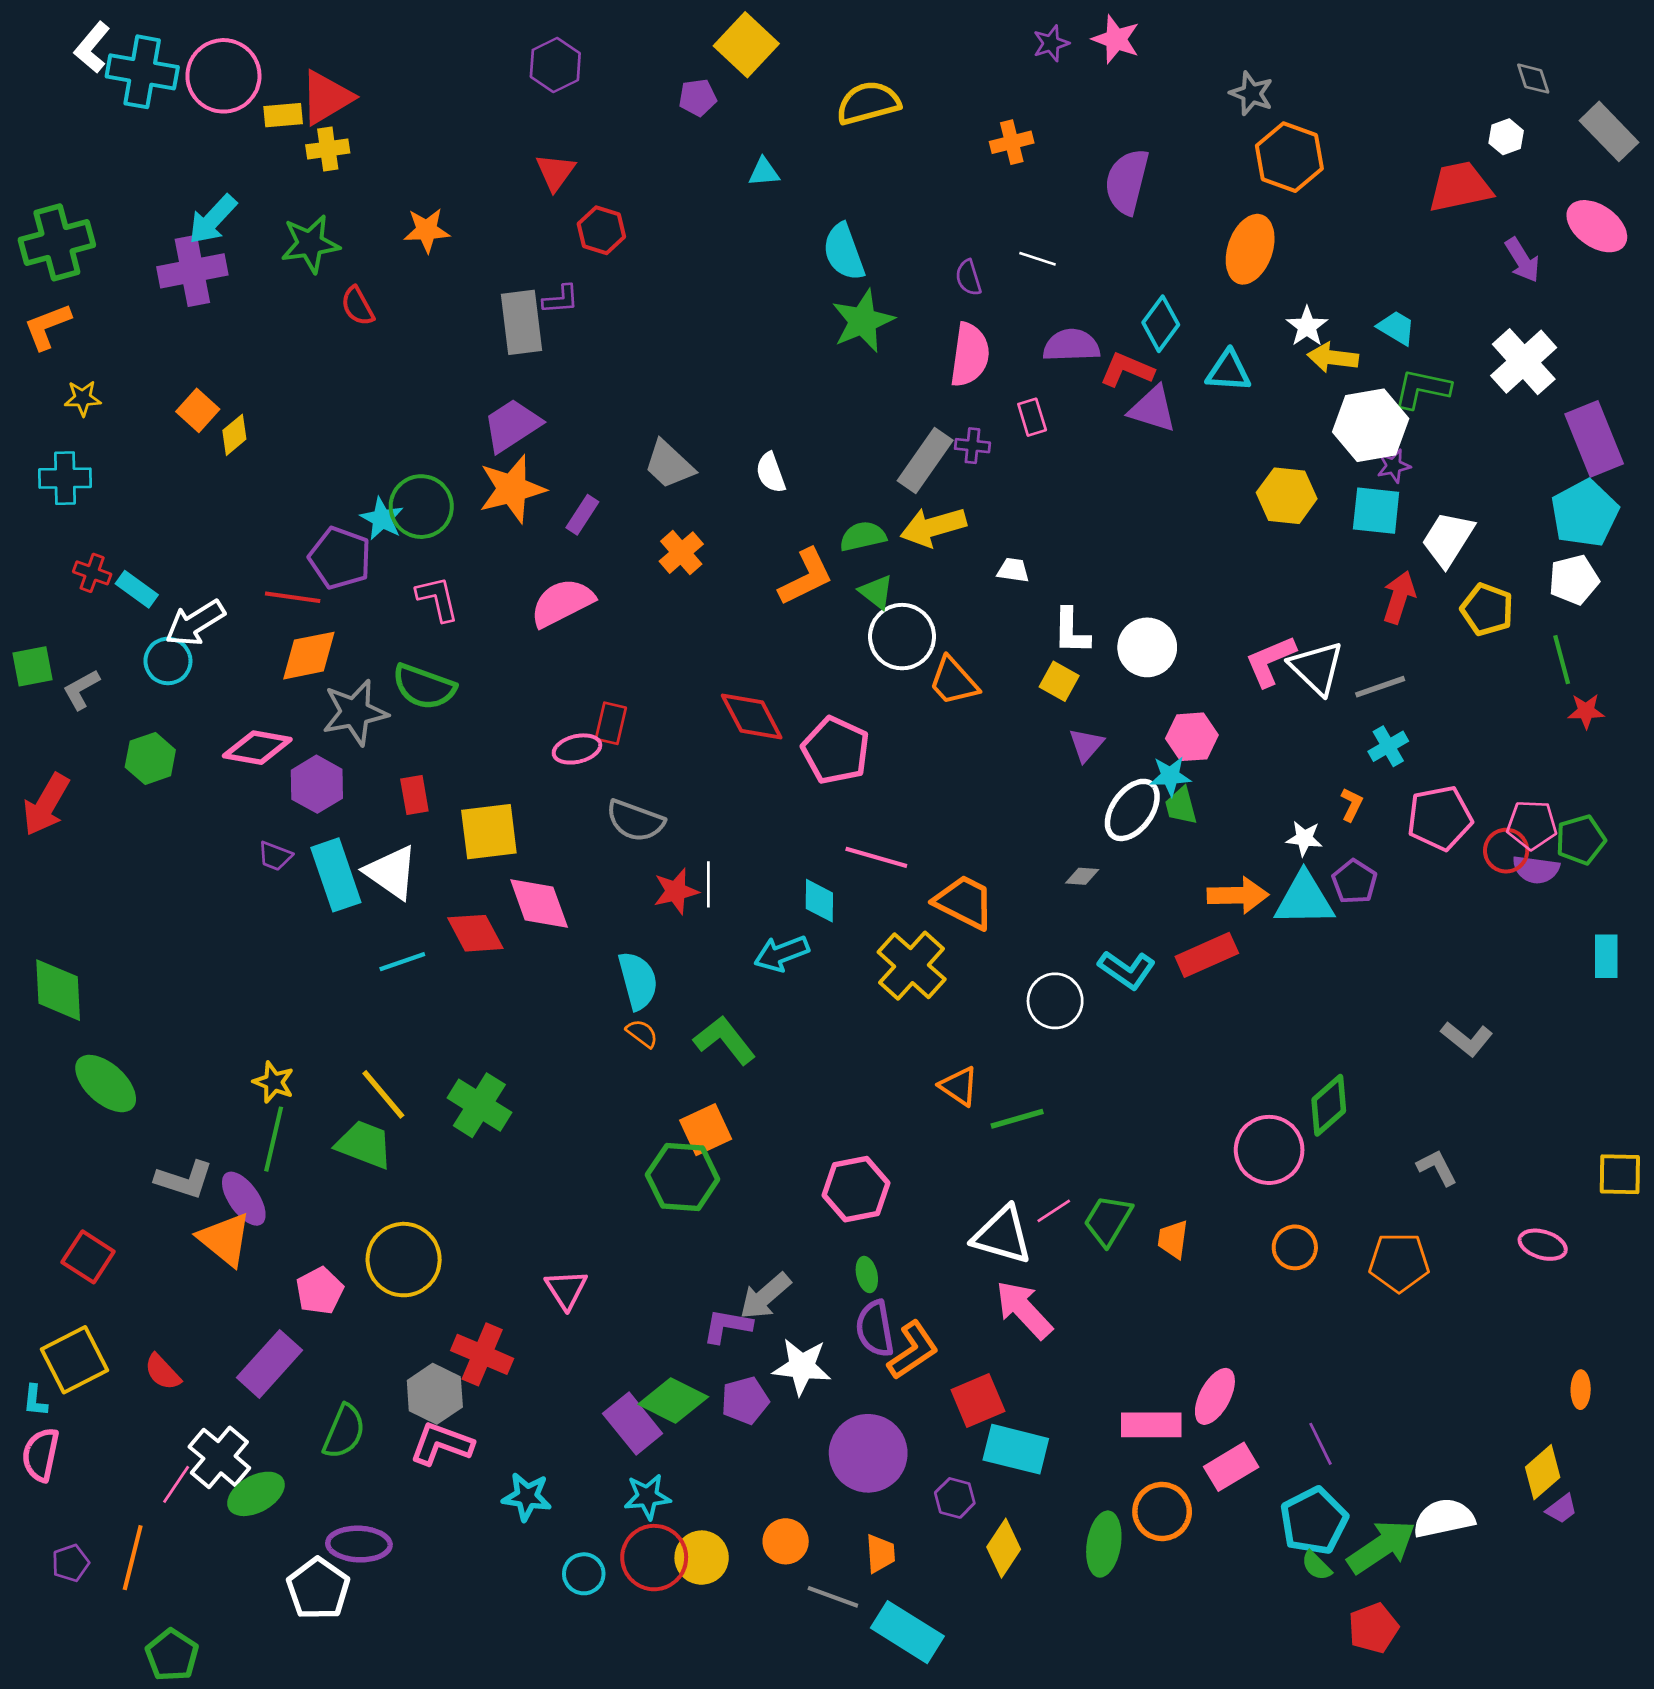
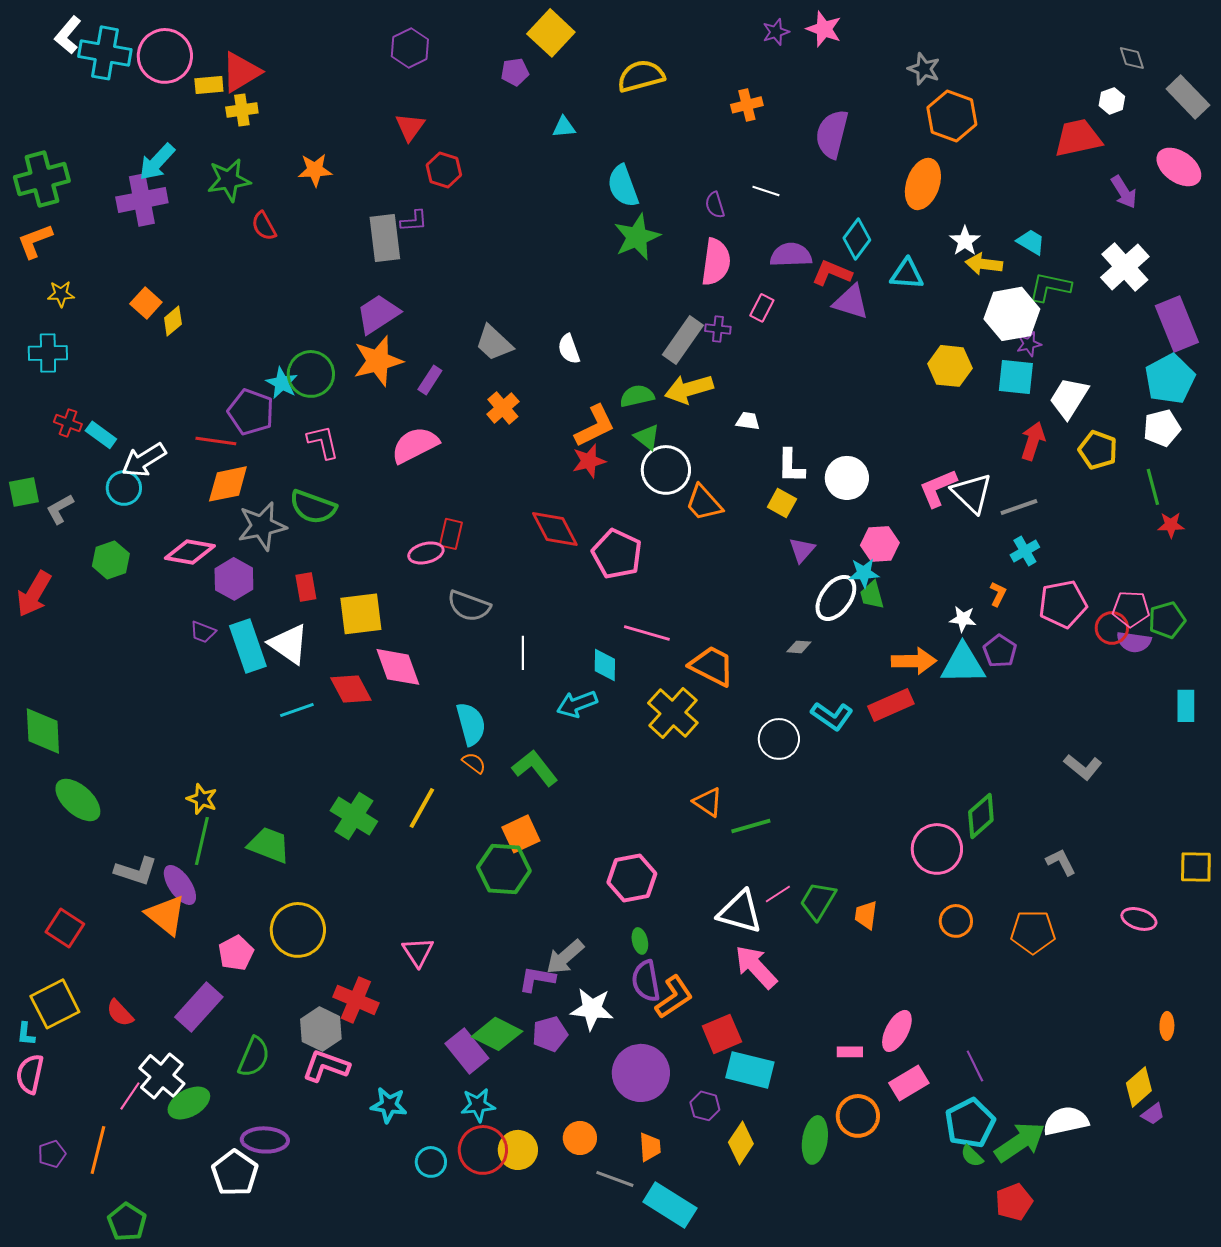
pink rectangle: (1032, 417) -> (762, 308), turned 44
red star: (676, 891) -> (589, 461), moved
yellow line: (383, 1094) -> (422, 808), moved, turned 69
pink rectangle: (1151, 1425) -> (850, 1052), size x0.6

